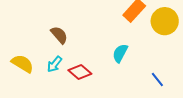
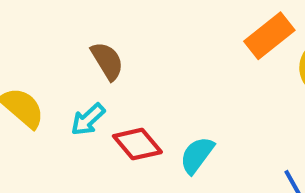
cyan semicircle: (120, 53) -> (197, 155), moved

